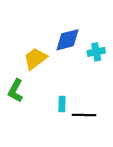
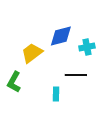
black line: (84, 115) -> (76, 75), moved

